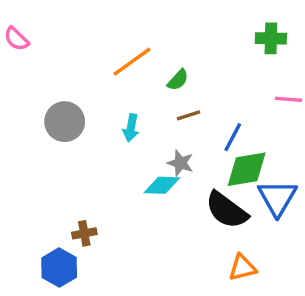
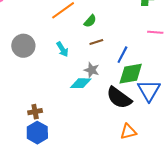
cyan arrow: (131, 128) -> (62, 49), turned -42
blue hexagon: (59, 268) -> (37, 133), moved

